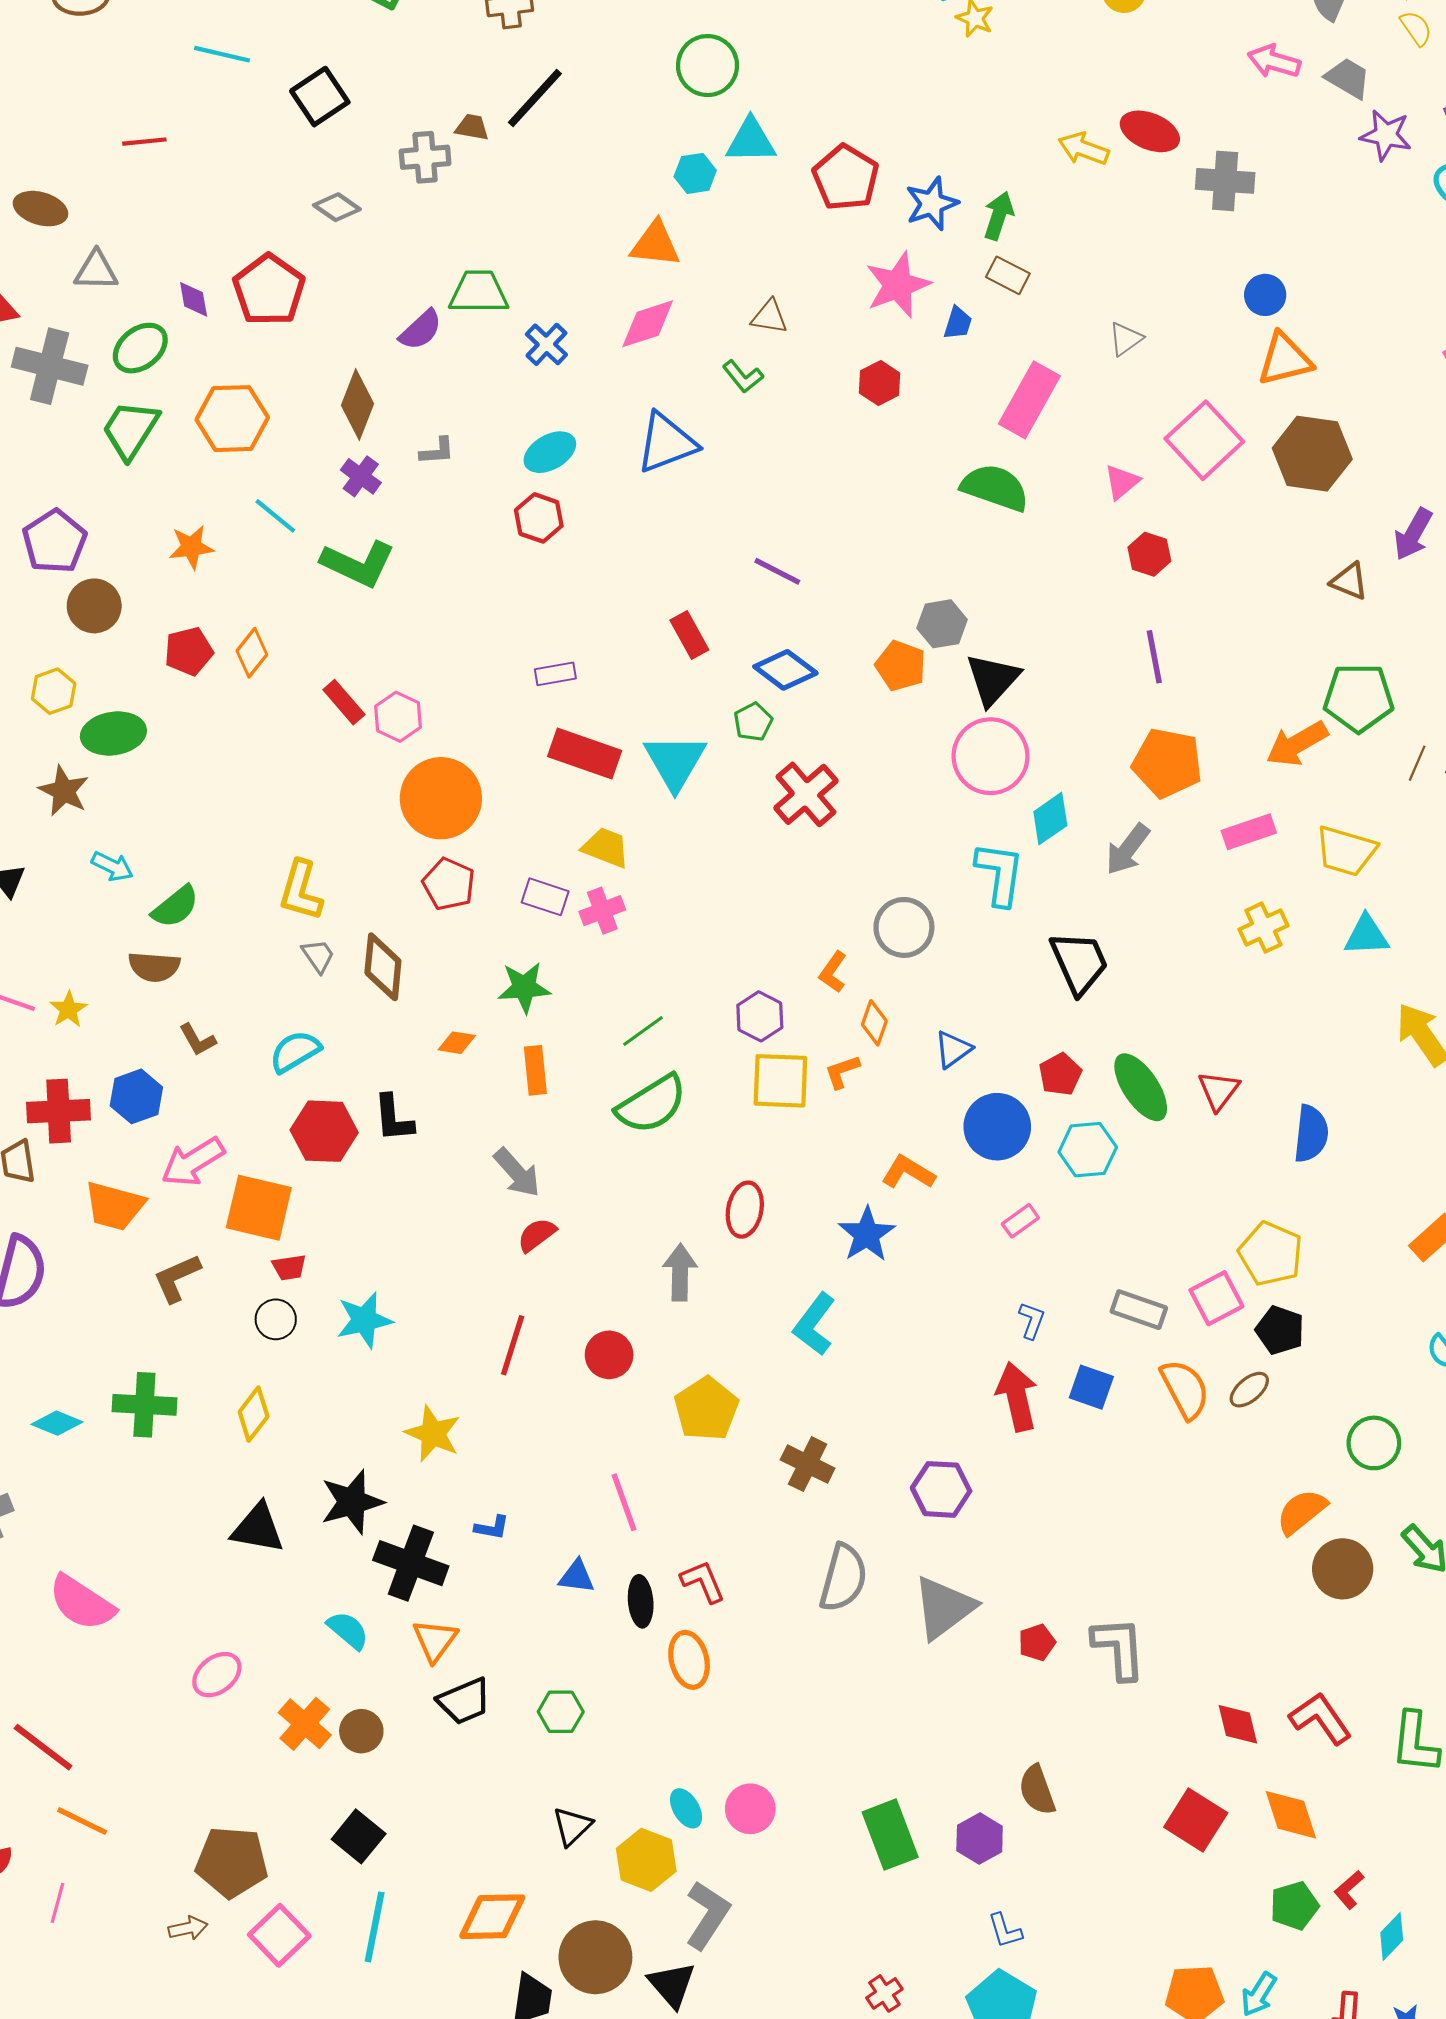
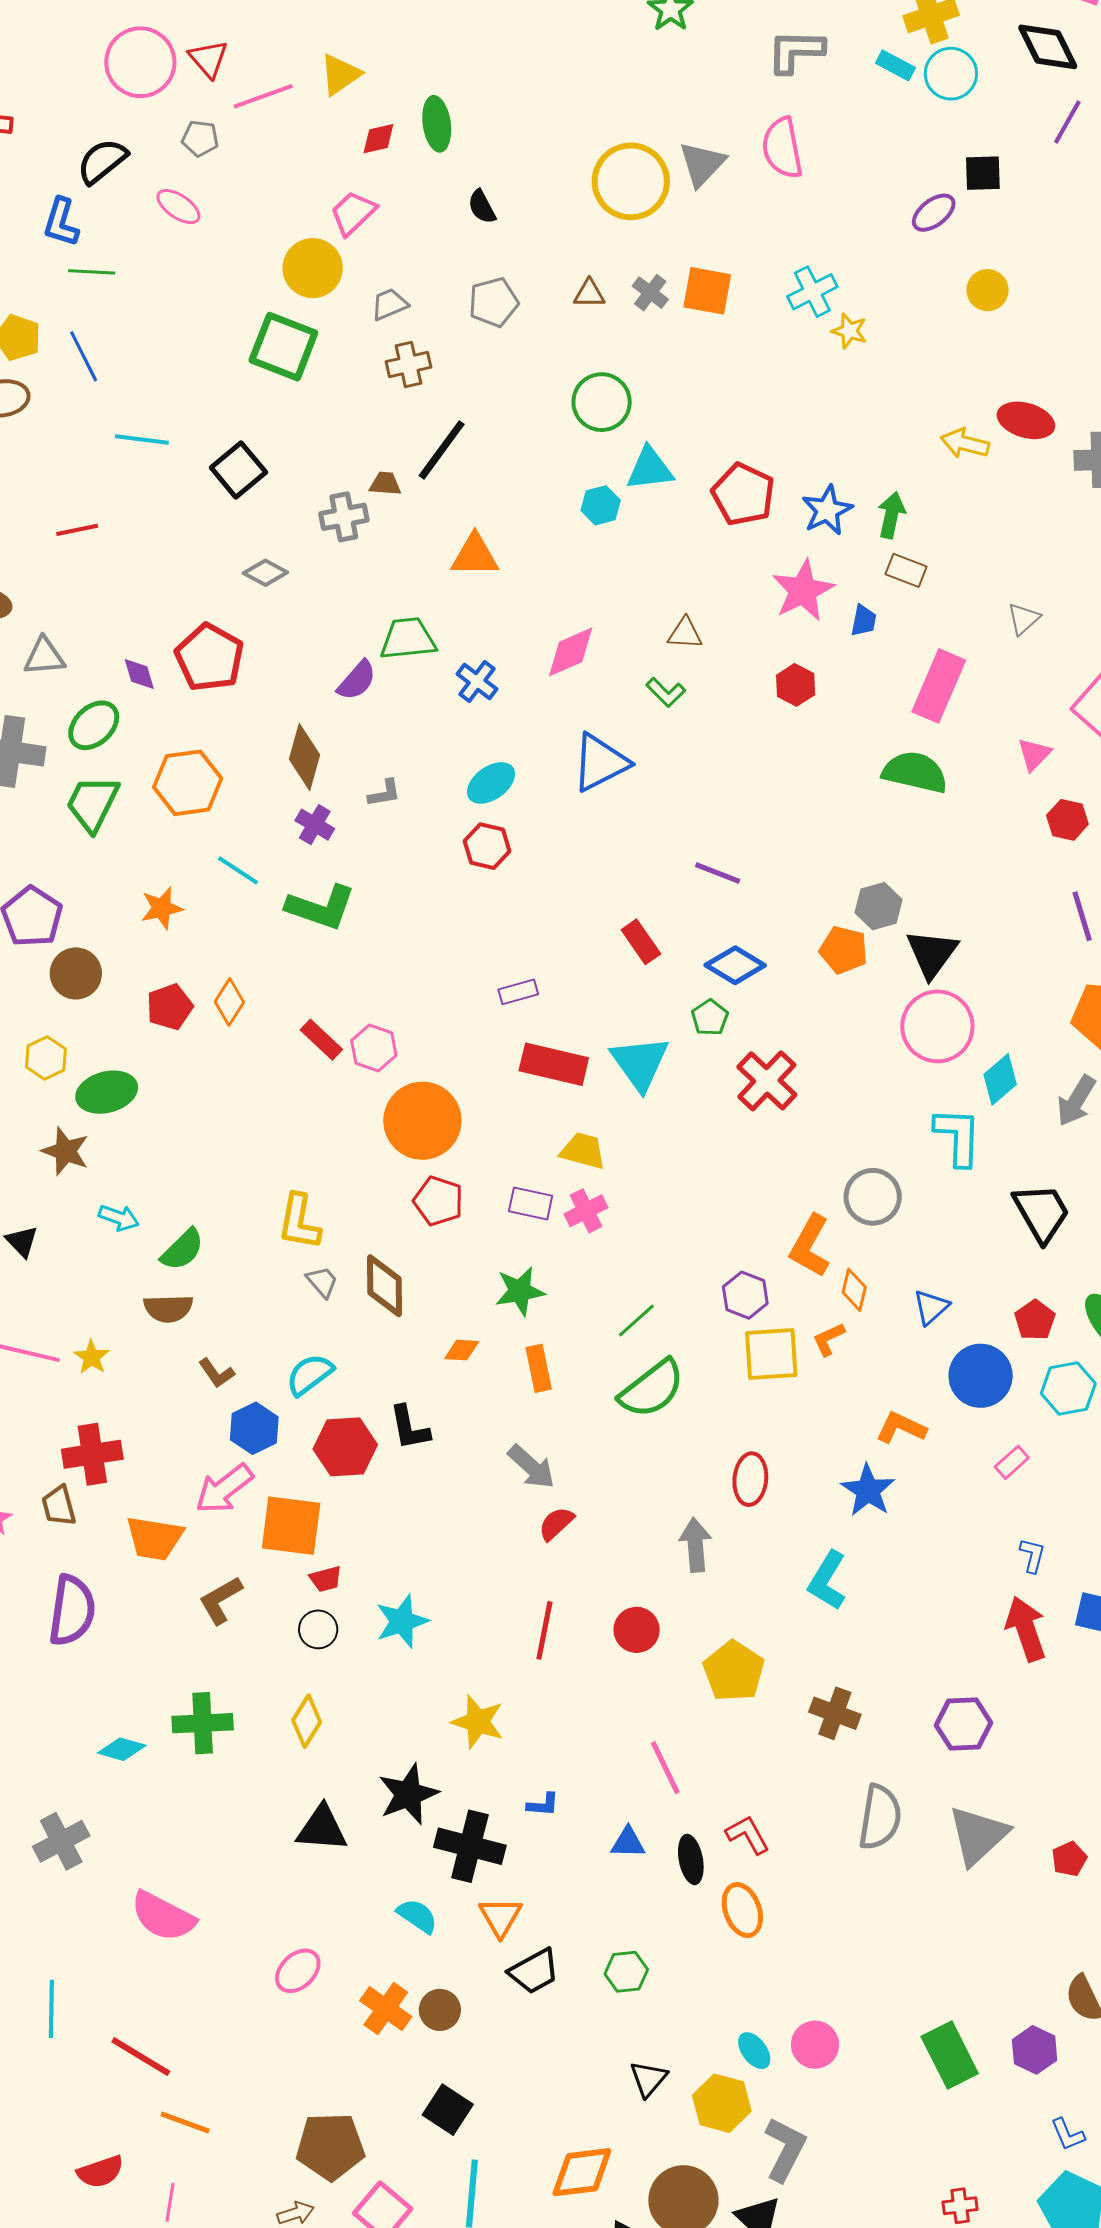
orange triangle: (655, 244) -> (475, 555), moved
orange L-shape: (833, 972) -> (810, 1246), size x1.6
blue hexagon: (136, 1096) -> (254, 1428), moved
red cross: (884, 1993) -> (960, 2206), turned 32

